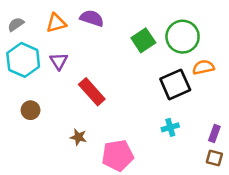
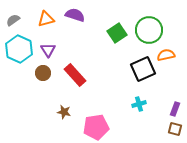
brown circle: (31, 110) -> (43, 73), moved

